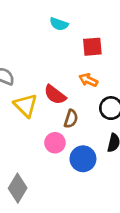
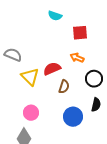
red semicircle: (55, 95) -> (52, 69), turned 120
pink circle: (55, 143) -> (31, 113), moved

